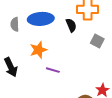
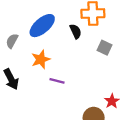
blue ellipse: (41, 19) -> (42, 26), turned -35
gray semicircle: (15, 24) -> (12, 41), moved, turned 32

